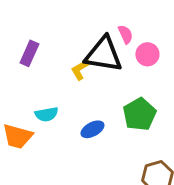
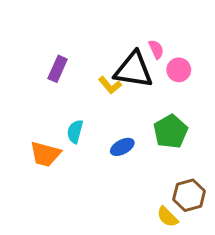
yellow L-shape: (80, 69) -> (110, 85), turned -100
cyan semicircle: (46, 114) -> (75, 132), turned 115

